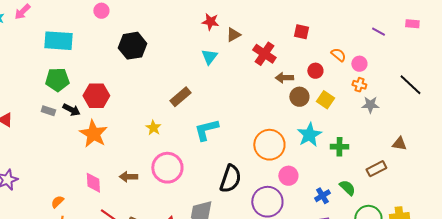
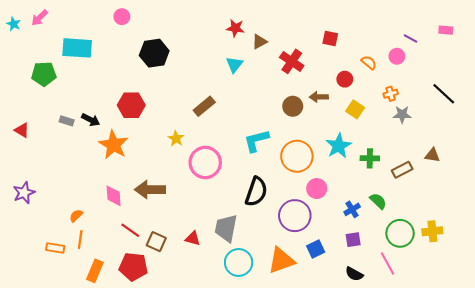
pink circle: (359, 64) -> (397, 56), moved
brown arrow: (284, 78) -> (319, 97), moved
green pentagon: (57, 80) -> (44, 74), moved
orange cross: (359, 85) -> (391, 94), turned -32
red hexagon: (96, 96) -> (131, 105), moved
brown circle: (299, 97) -> (293, 106), moved
cyan L-shape: (206, 130) -> (256, 141), moved
pink circle: (167, 168) -> (205, 163), moved
brown rectangle: (376, 169) -> (402, 170), moved
brown arrow: (128, 177) -> (150, 190), size x1.6

